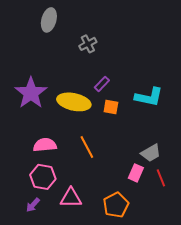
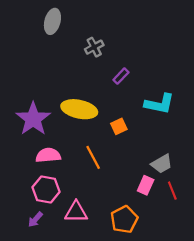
purple rectangle: (102, 84) -> (121, 76), moved
purple star: (31, 93) -> (33, 119), moved
orange square: (111, 107) -> (119, 126), moved, turned -35

